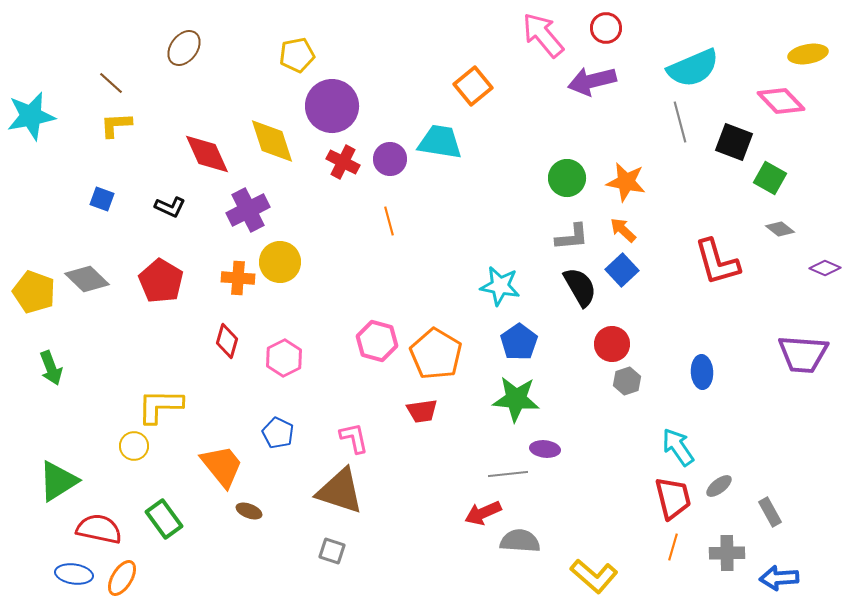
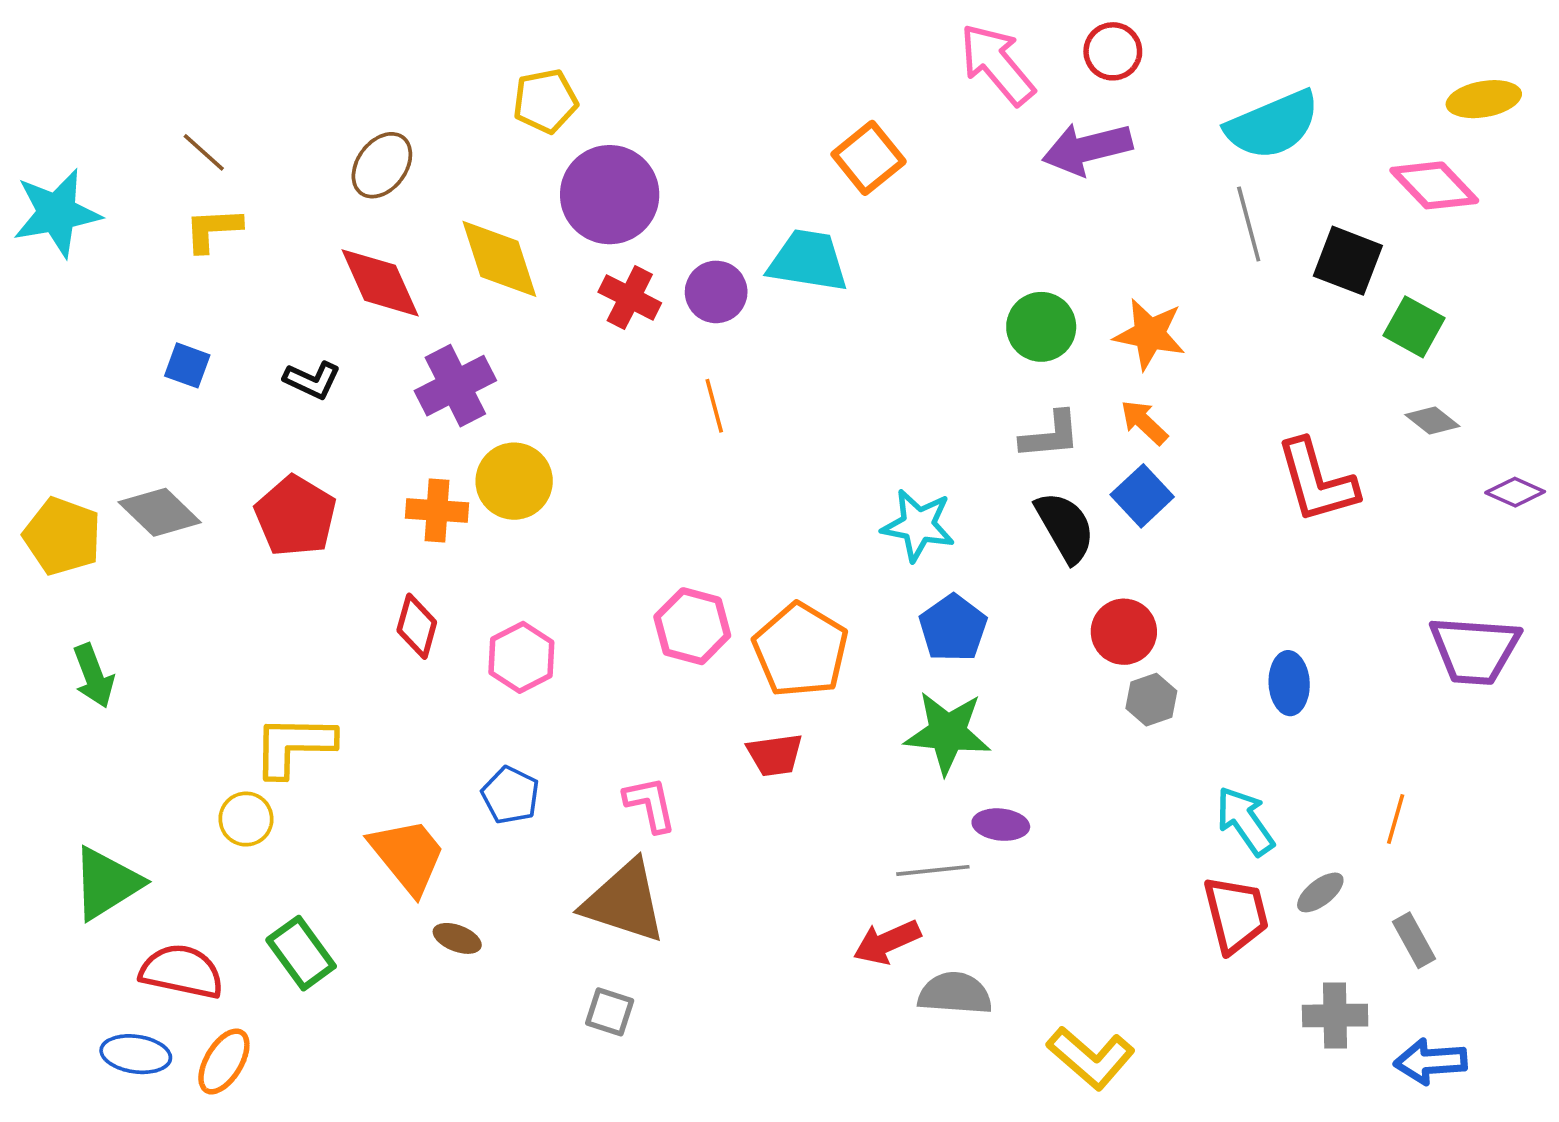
brown ellipse: (184, 48) -> (382, 165), moved
orange line: (673, 547) -> (1396, 819), moved

